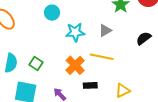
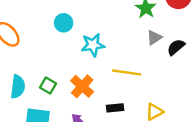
gray triangle: (105, 31) -> (154, 38), moved
orange cross: (75, 65) -> (82, 86), moved

